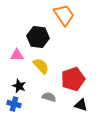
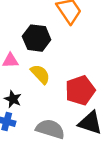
gray semicircle: (49, 97) -> (50, 129), moved, size x1.6
black triangle: (81, 105) -> (90, 123), size x1.5

